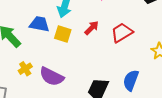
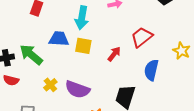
red arrow: (92, 28) -> (114, 54), moved
blue semicircle: (131, 80) -> (151, 70), moved

